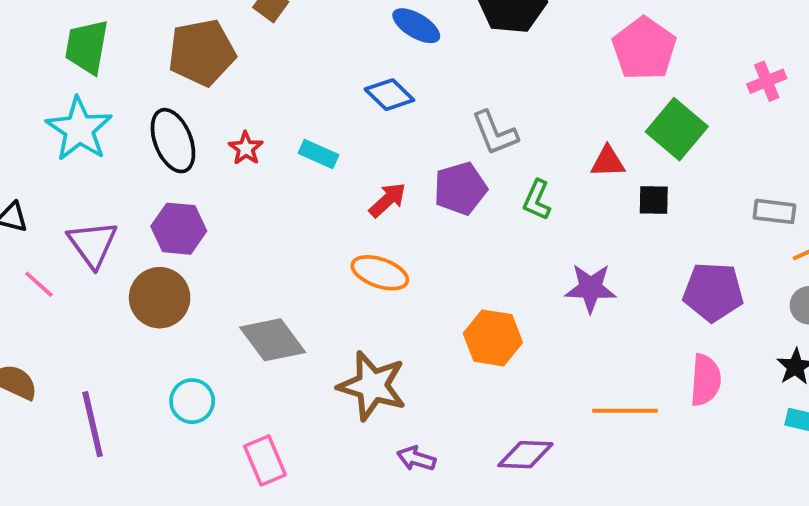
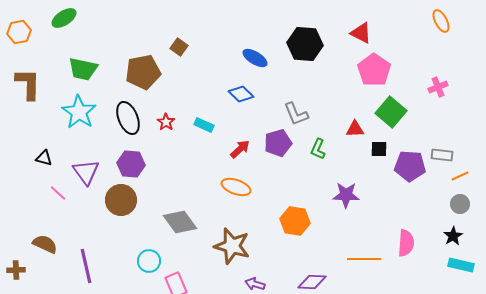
green trapezoid: (87, 47) -> (83, 69), turned -88
purple pentagon: (713, 292) -> (410, 166), moved
cyan circle: (192, 401) -> (149, 261), moved

